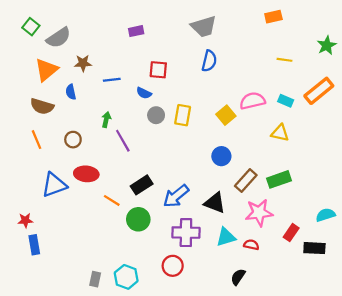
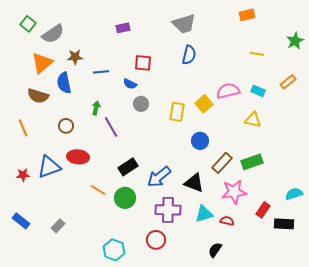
orange rectangle: (319, 91) -> (288, 82), size x0.6
blue semicircle: (71, 92) -> (64, 83), size x1.5
yellow rectangle: (183, 115) -> (177, 112), moved
orange line: (36, 140) -> (23, 128), moved
orange line: (112, 200) -> (98, 190), moved
red star: (25, 220) -> (23, 175), moved
blue rectangle: (34, 245) -> (21, 221), moved, turned -42
gray rectangle: (95, 279) -> (58, 226), moved, turned 32

